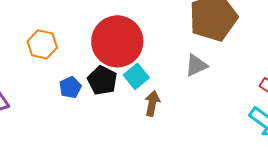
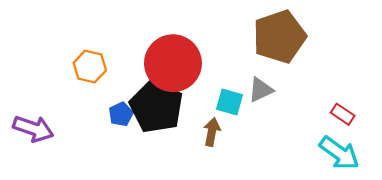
cyan square: (136, 76) -> (230, 102), moved, turned -35
black pentagon: (102, 80) -> (156, 106), size x1.6

